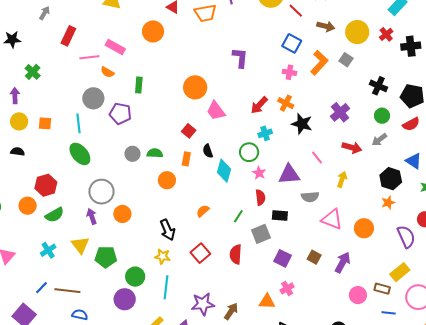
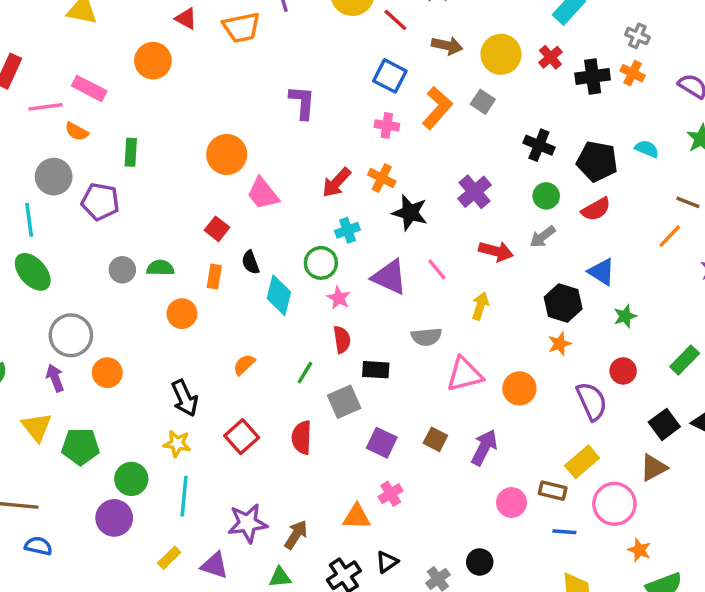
purple triangle: (289, 174) -> (390, 277), moved, turned 30
pink triangle: (332, 219) -> (465, 374), turned -35

